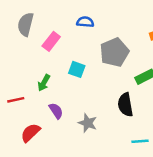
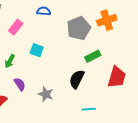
gray pentagon: (114, 52) -> (79, 28), moved
black semicircle: (125, 105) -> (77, 79), turned 36

